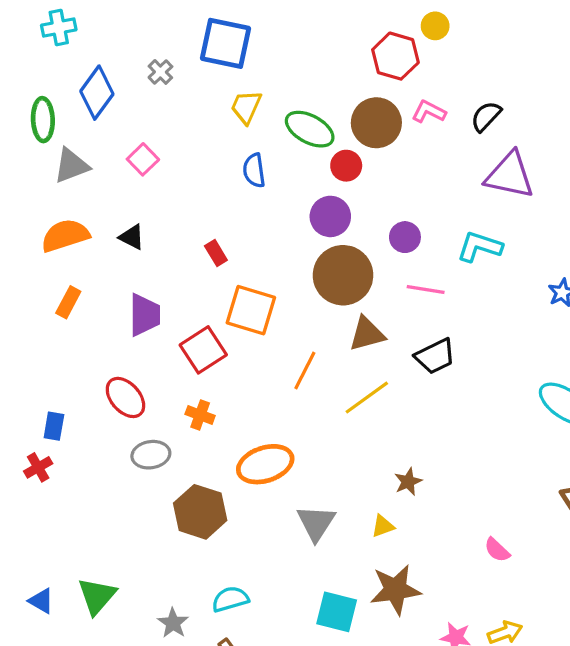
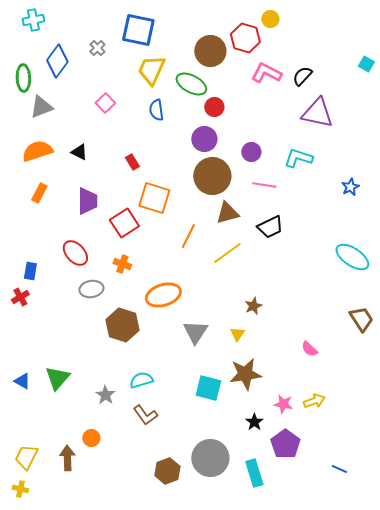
yellow trapezoid: (246, 107) -> (151, 70), size x1.4
pink L-shape: (429, 112) -> (266, 73), size x1.4
brown circle: (376, 123) -> (210, 51), moved
pink square: (143, 159) -> (105, 103), moved
yellow triangle: (383, 526) -> (237, 334), turned -35

